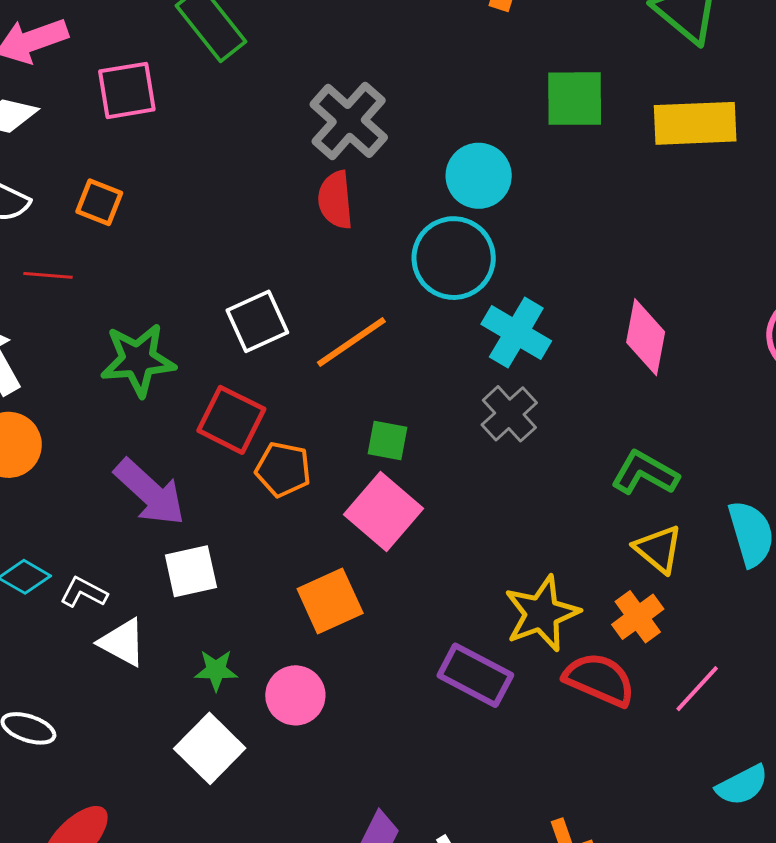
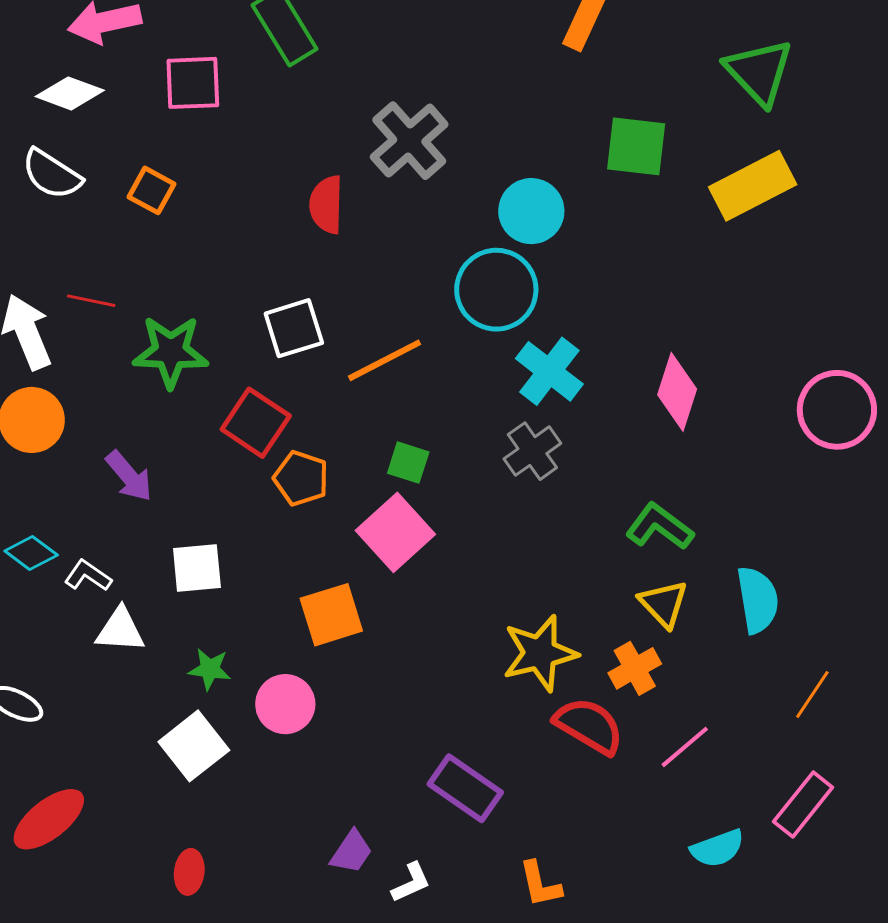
yellow rectangle: (695, 123) -> (753, 186), turned -32
red semicircle: (335, 200) -> (326, 205), moved
red line: (48, 275) -> (91, 301), moved
purple arrow: (150, 492) -> (129, 476), moved, size x0.7
white triangle: (122, 642) -> (120, 630), turned -32
purple rectangle: (475, 675) -> (465, 788), moved

